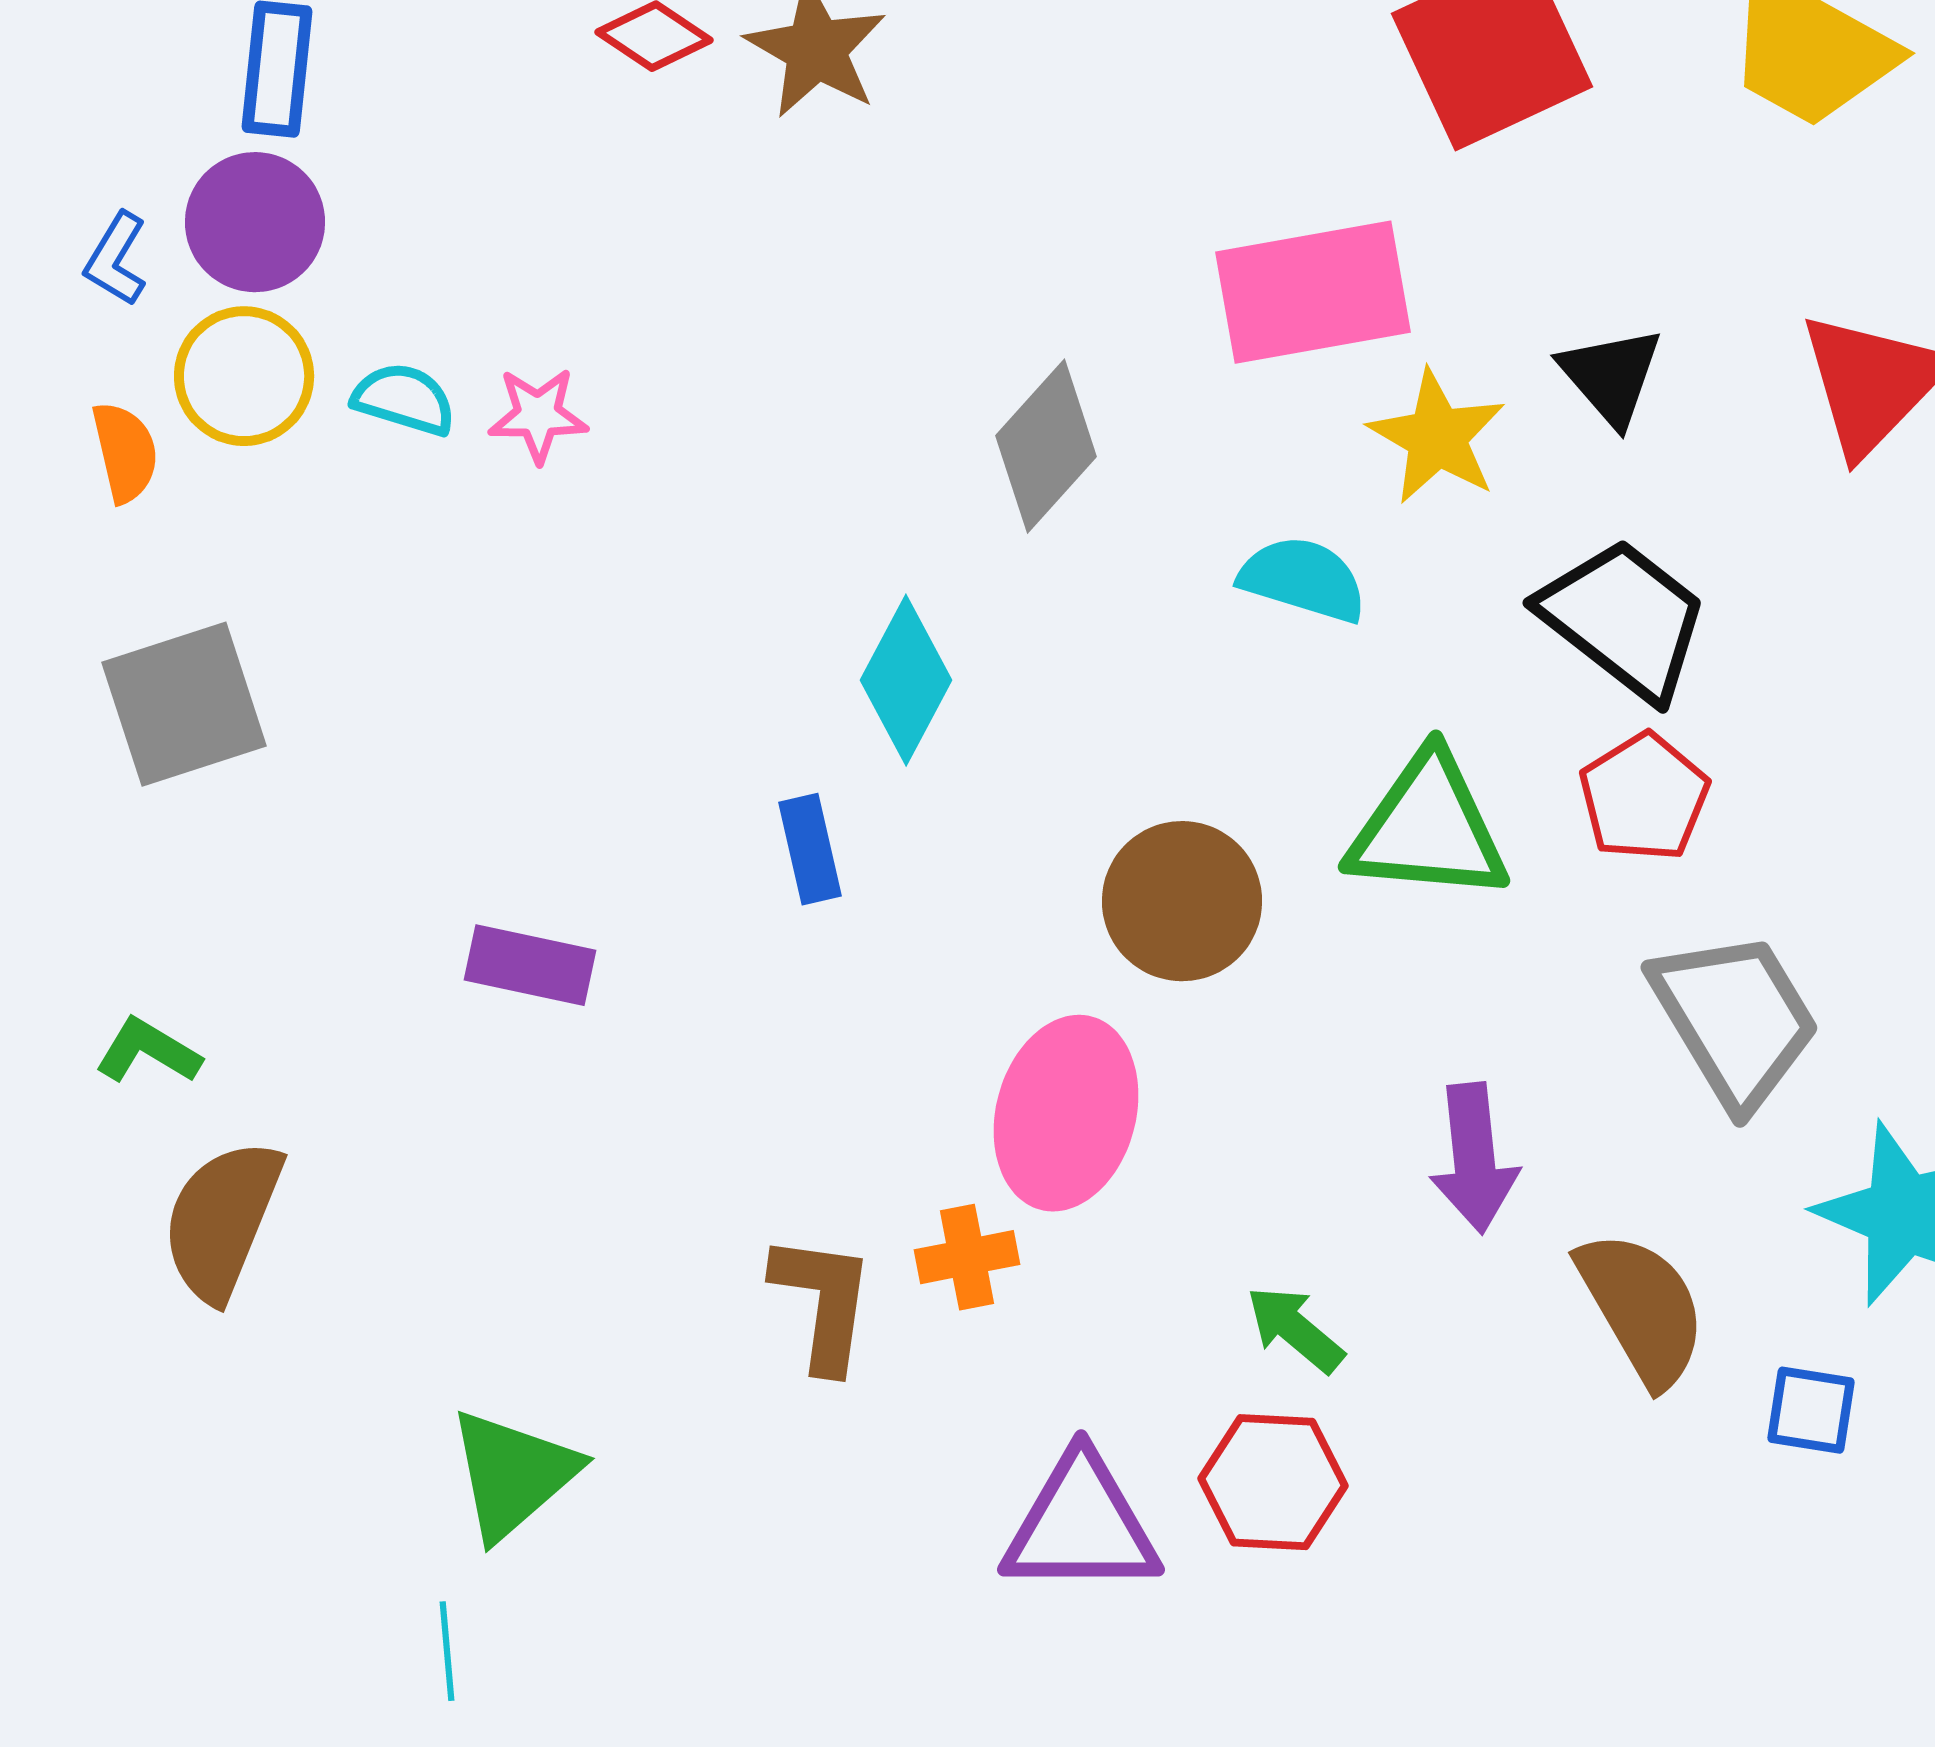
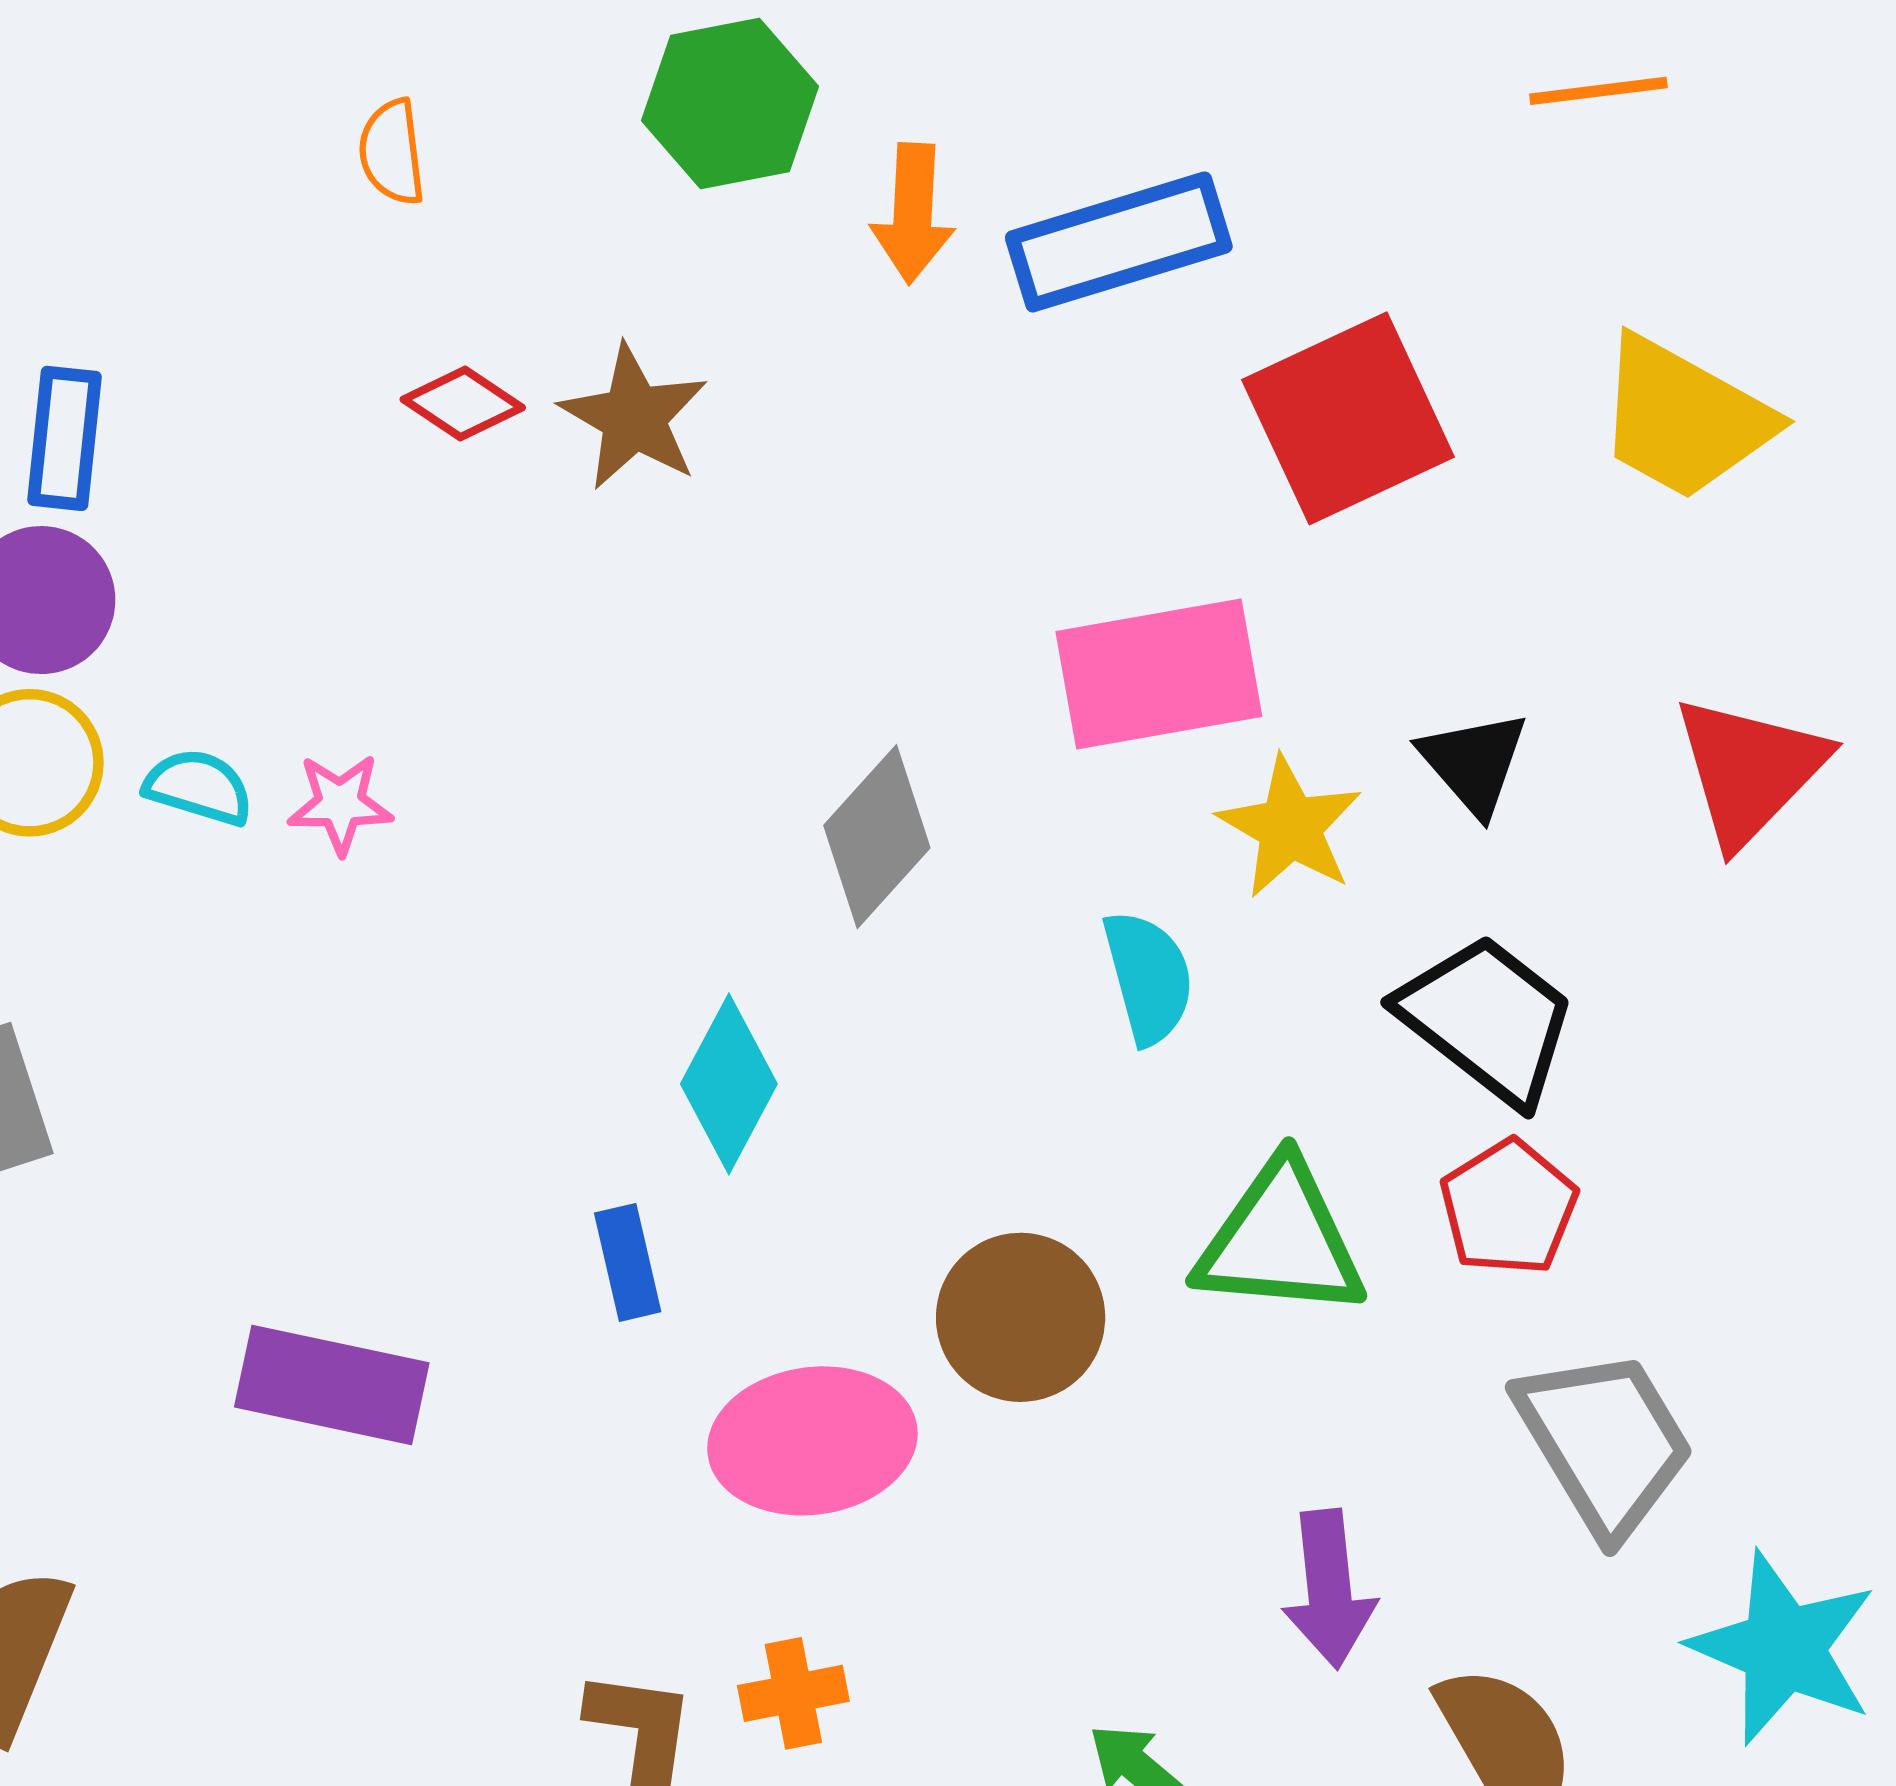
cyan semicircle: (1303, 579) -> (1148, 977), turned 58
purple rectangle: (530, 965) -> (332, 1385), size x1.4
pink ellipse: (1066, 1113) -> (812, 1441), moved, turned 67

